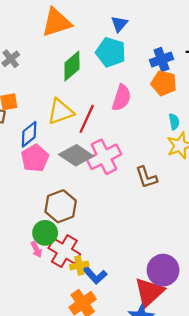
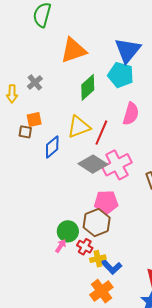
blue triangle: (119, 24) -> (128, 50), size x1.8
pink pentagon: (35, 158) -> (106, 202), moved, turned 30
brown hexagon: (61, 206) -> (97, 222), moved
pink arrow: (36, 250) -> (61, 246), turned -120
red cross: (64, 251) -> (85, 247), size x0.6

